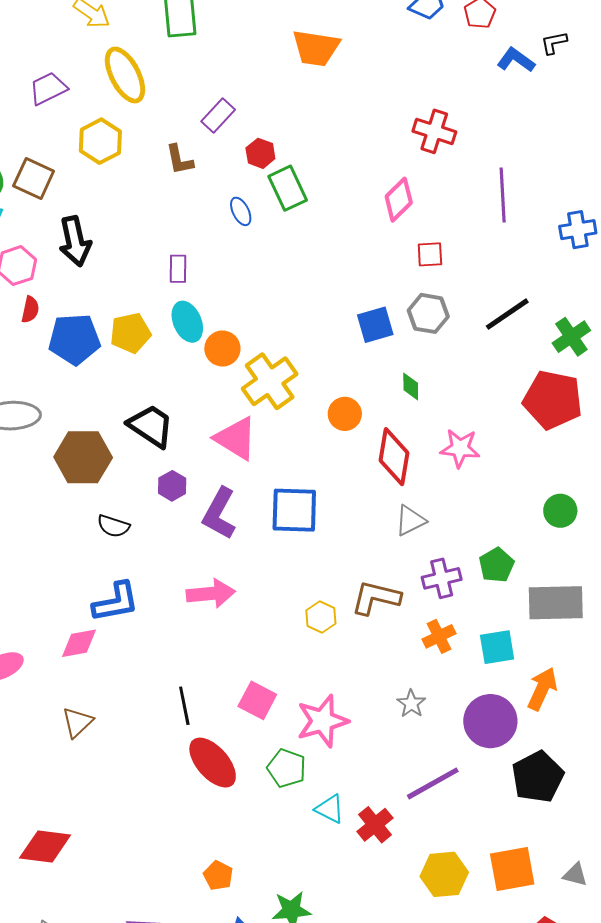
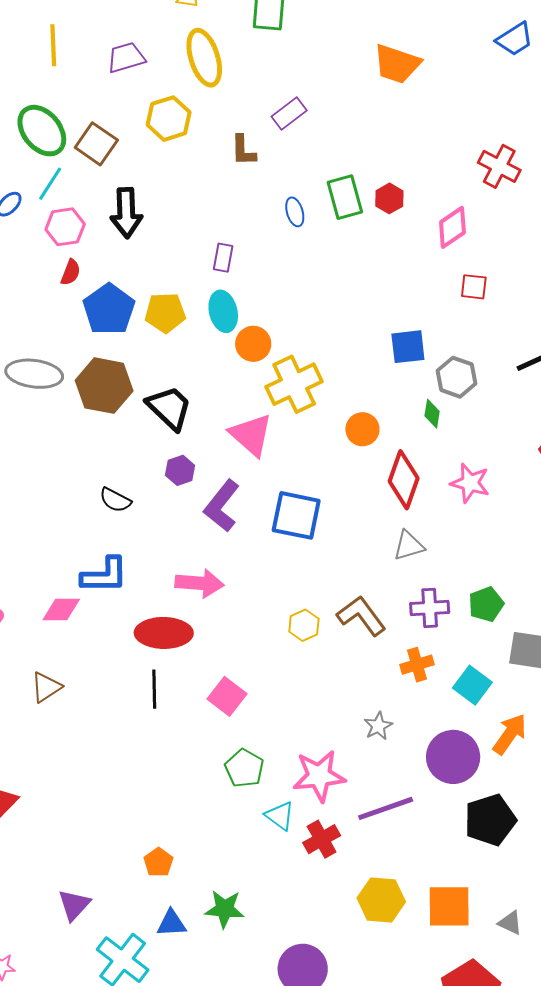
red hexagon: (260, 153) -> (389, 198), moved
gray hexagon: (428, 313) -> (456, 377), moved
blue pentagon: (74, 339) -> (109, 309), turned 30
brown hexagon: (83, 457) -> (104, 386), moved
brown L-shape: (376, 598) -> (361, 616), turned 30
cyan square: (497, 647) -> (472, 685), turned 36
pink star: (322, 721) -> (319, 776), moved
red ellipse: (213, 763) -> (164, 633), moved, turned -58

